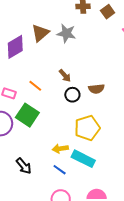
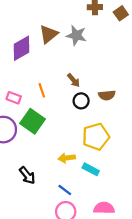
orange line: (35, 86) -> (42, 90), turned 32
cyan rectangle: (83, 159) -> (91, 169), size x0.7
blue line: (60, 170) -> (65, 190), moved

